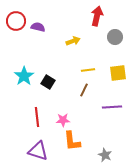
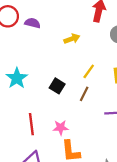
yellow line: (88, 70) -> (89, 71), turned -48
black square: (48, 82) -> (57, 86), moved

